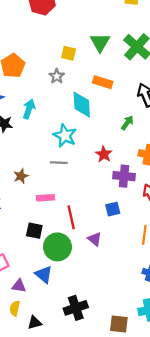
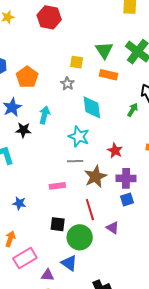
orange rectangle: (103, 82) -> (109, 75), moved
green arrow: (127, 123) -> (133, 110), moved
brown star: (21, 176) -> (95, 177), moved, size x1.6
purple cross: (124, 176) -> (126, 178), moved
pink rectangle: (46, 198) -> (57, 186), moved

